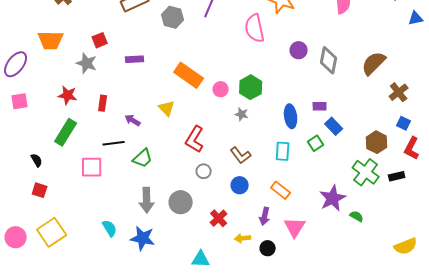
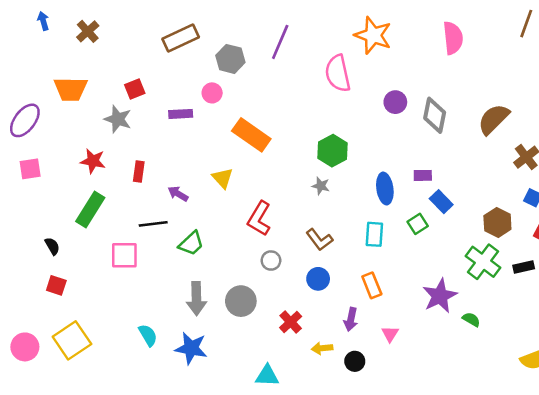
pink circle: (221, 89) -> (212, 93), moved
orange rectangle: (281, 190) -> (372, 285), turned 30
pink triangle: (295, 227) -> (390, 334), size x0.6

